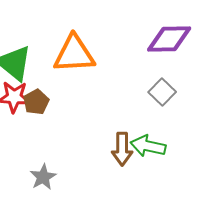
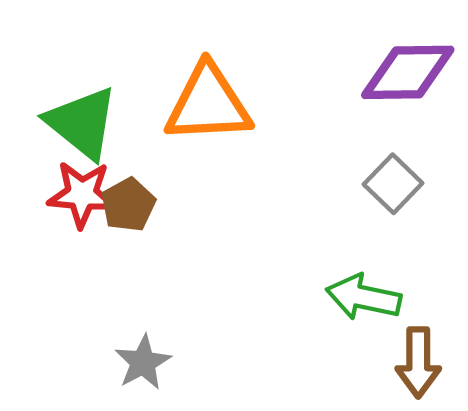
brown arrow: (122, 149) -> (418, 362), moved

